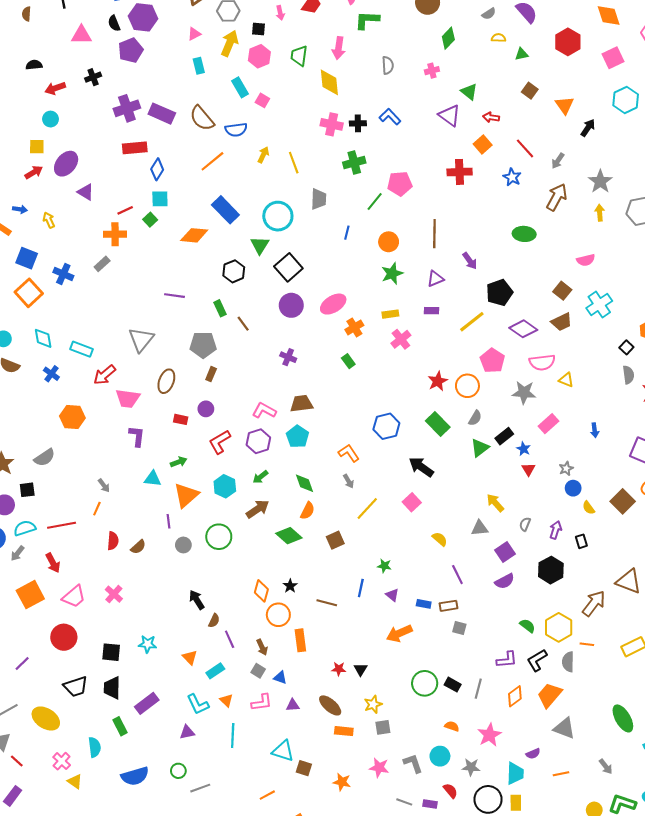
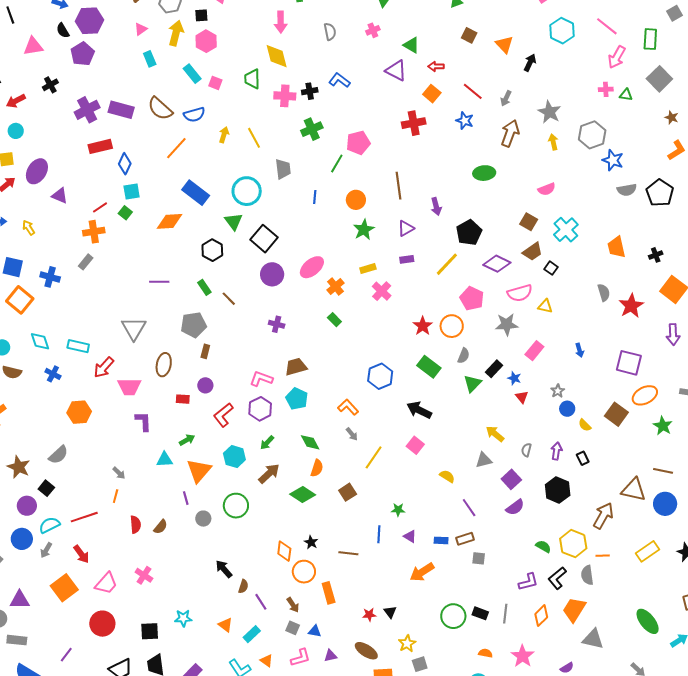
green trapezoid: (299, 56) -> (252, 79), moved
purple arrow: (470, 261) -> (436, 206), turned 30
black square: (626, 347) -> (551, 268), moved
black square: (27, 490) -> (46, 488), turned -35

